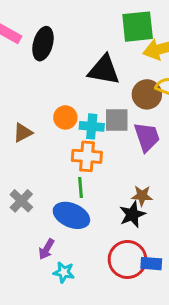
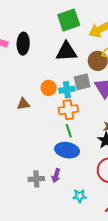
green square: (138, 27) -> (69, 20), moved
brown triangle: (23, 133) -> (23, 104), turned 32
gray cross: (21, 201) -> (36, 179), moved, turned -35
cyan star: (64, 272) -> (80, 196), moved

